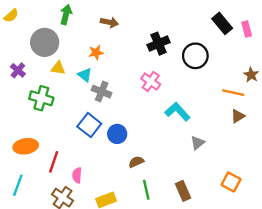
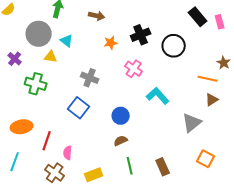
orange star: (96, 52) -> (111, 43), moved
cyan triangle: (85, 75) -> (67, 41), moved
blue circle: (117, 134) -> (121, 116), moved
gray triangle: (198, 143) -> (192, 123), moved, size x1.5

